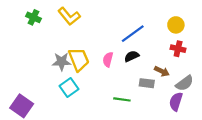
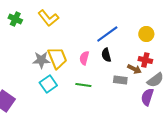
yellow circle: (176, 25) -> (146, 34), moved
red cross: (178, 49) -> (145, 60), moved
black semicircle: (132, 56) -> (106, 55), turned -80
green line: (122, 99) -> (83, 85), moved

